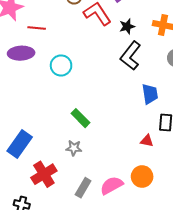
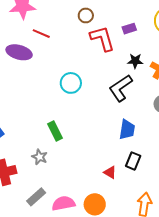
black star: (127, 26) -> (135, 61), moved
cyan circle: (61, 65) -> (71, 83), moved

